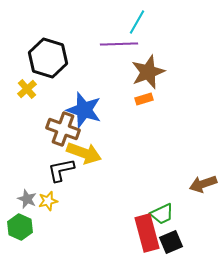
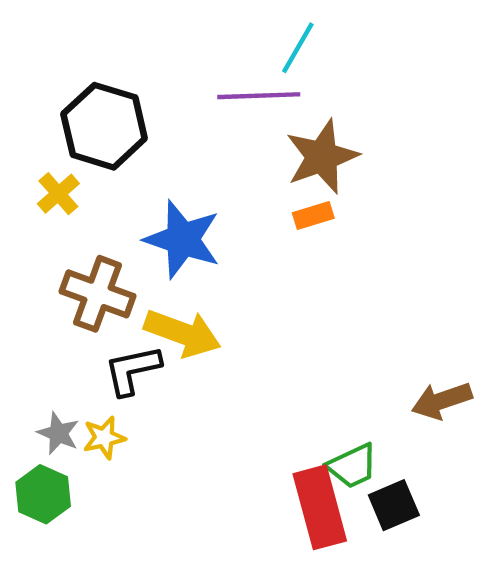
brown cross: (63, 129) -> (98, 294), moved
black square: (171, 242) -> (394, 505), moved

